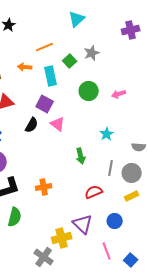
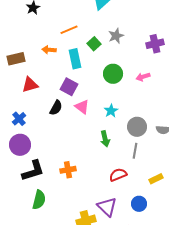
purple cross: (131, 30) -> (155, 44), moved
cyan star: (107, 134) -> (111, 111), moved
gray circle: (132, 173) -> (137, 127), moved

